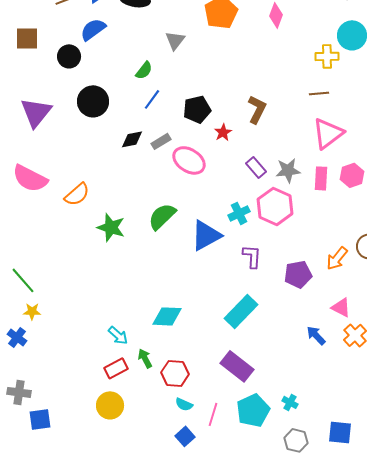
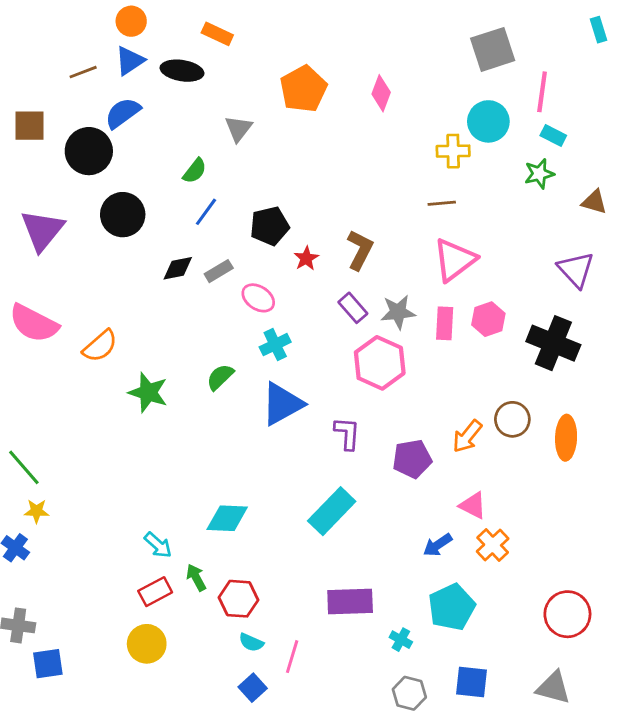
black circle: (69, 56) -> (89, 151), size x1.4
brown L-shape: (257, 109) -> (360, 250), moved
pink ellipse: (189, 160) -> (258, 298), size x0.7
cyan cross: (239, 213) -> (275, 345), moved
green semicircle: (162, 216) -> (220, 377), size x0.7
blue arrow: (316, 335) -> (438, 545), turned -80
purple rectangle: (237, 366) -> (350, 601), moved, turned -40
cyan pentagon: (253, 410) -> (452, 607), moved

